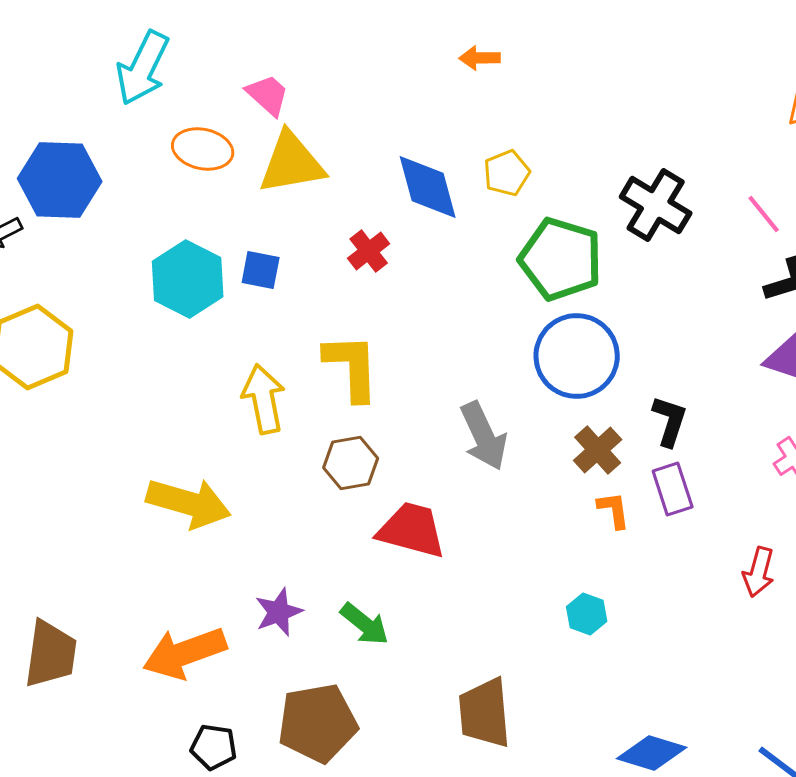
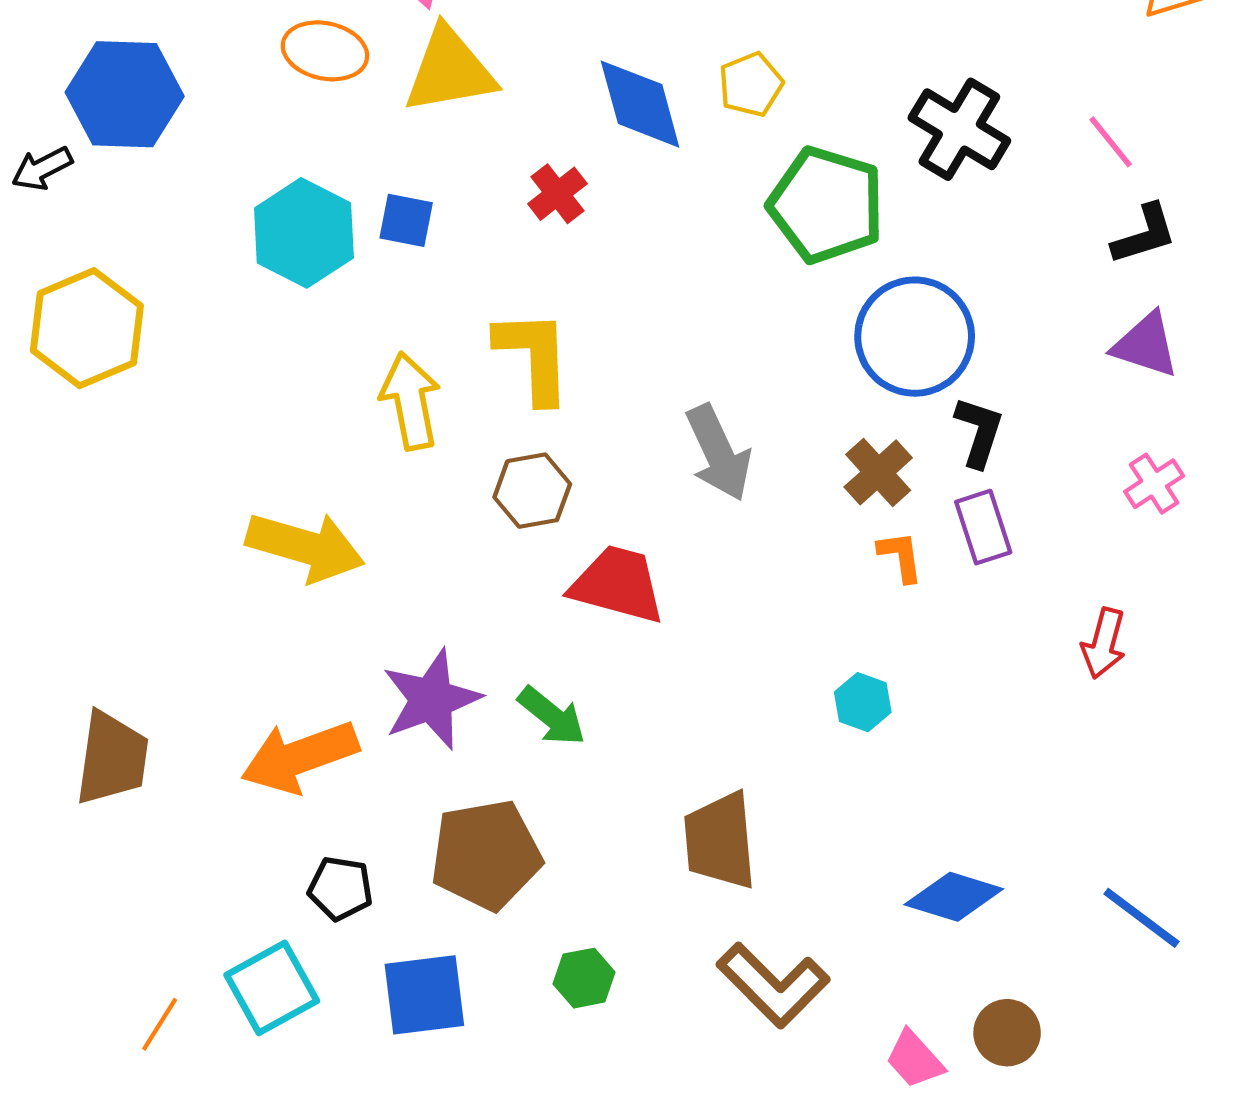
blue circle: (577, 356) -> (915, 337), moved
purple star: (279, 612) -> (431, 699), size x1.5

